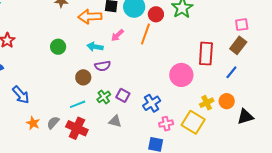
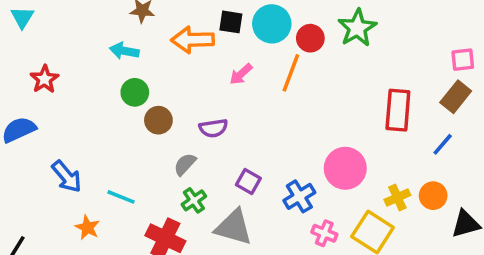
cyan arrow: (95, 47) -> (124, 51), moved
pink circle: (181, 75) -> (345, 168), moved
brown circle: (83, 77) -> (158, 120), moved
green cross: (104, 97) -> (194, 200), moved
cyan line: (78, 104) -> (121, 197), moved, turned 42
gray triangle: (115, 121) -> (234, 227), size x1.6
gray semicircle: (53, 123) -> (185, 164), moved
pink cross: (166, 124) -> (324, 233), turned 32

